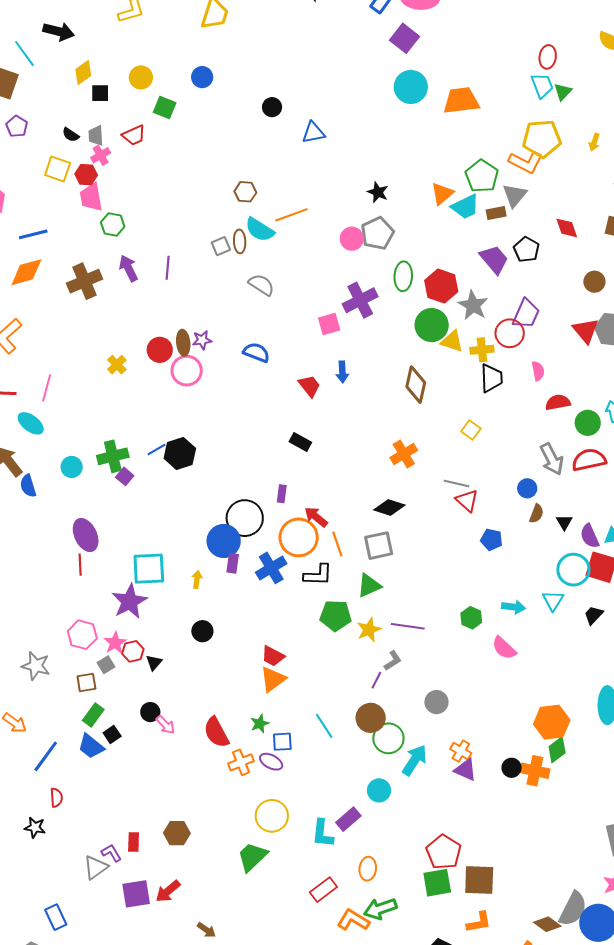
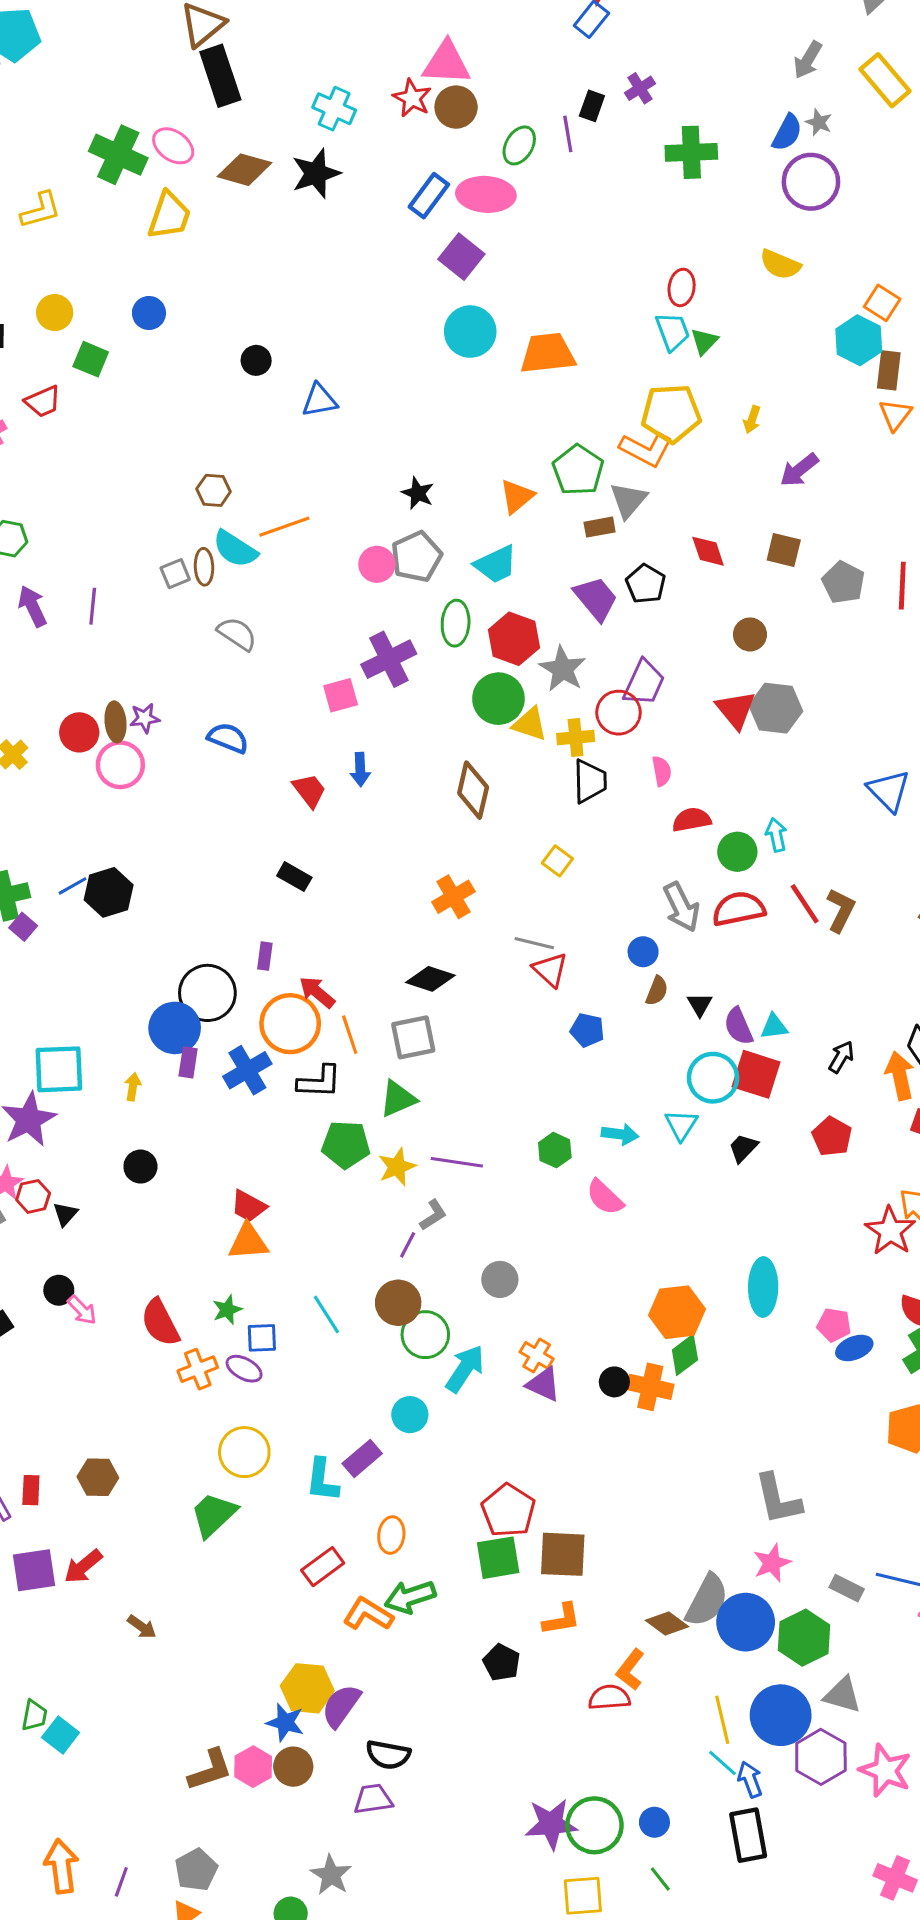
cyan trapezoid: (465, 207) -> (496, 564), moved
orange triangle: (273, 679) -> (248, 1242), turned 32

